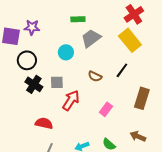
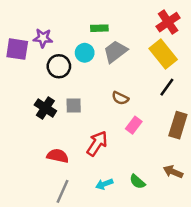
cyan circle: (66, 52) -> (85, 53), moved
black circle: (27, 60) -> (59, 66), moved
black line: (122, 70) -> (167, 87), moved
red arrow: (71, 100) -> (97, 144), moved
pink rectangle: (106, 109) -> (134, 125), moved

